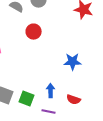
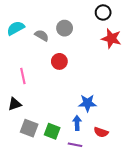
blue star: (73, 62) -> (87, 103), moved

